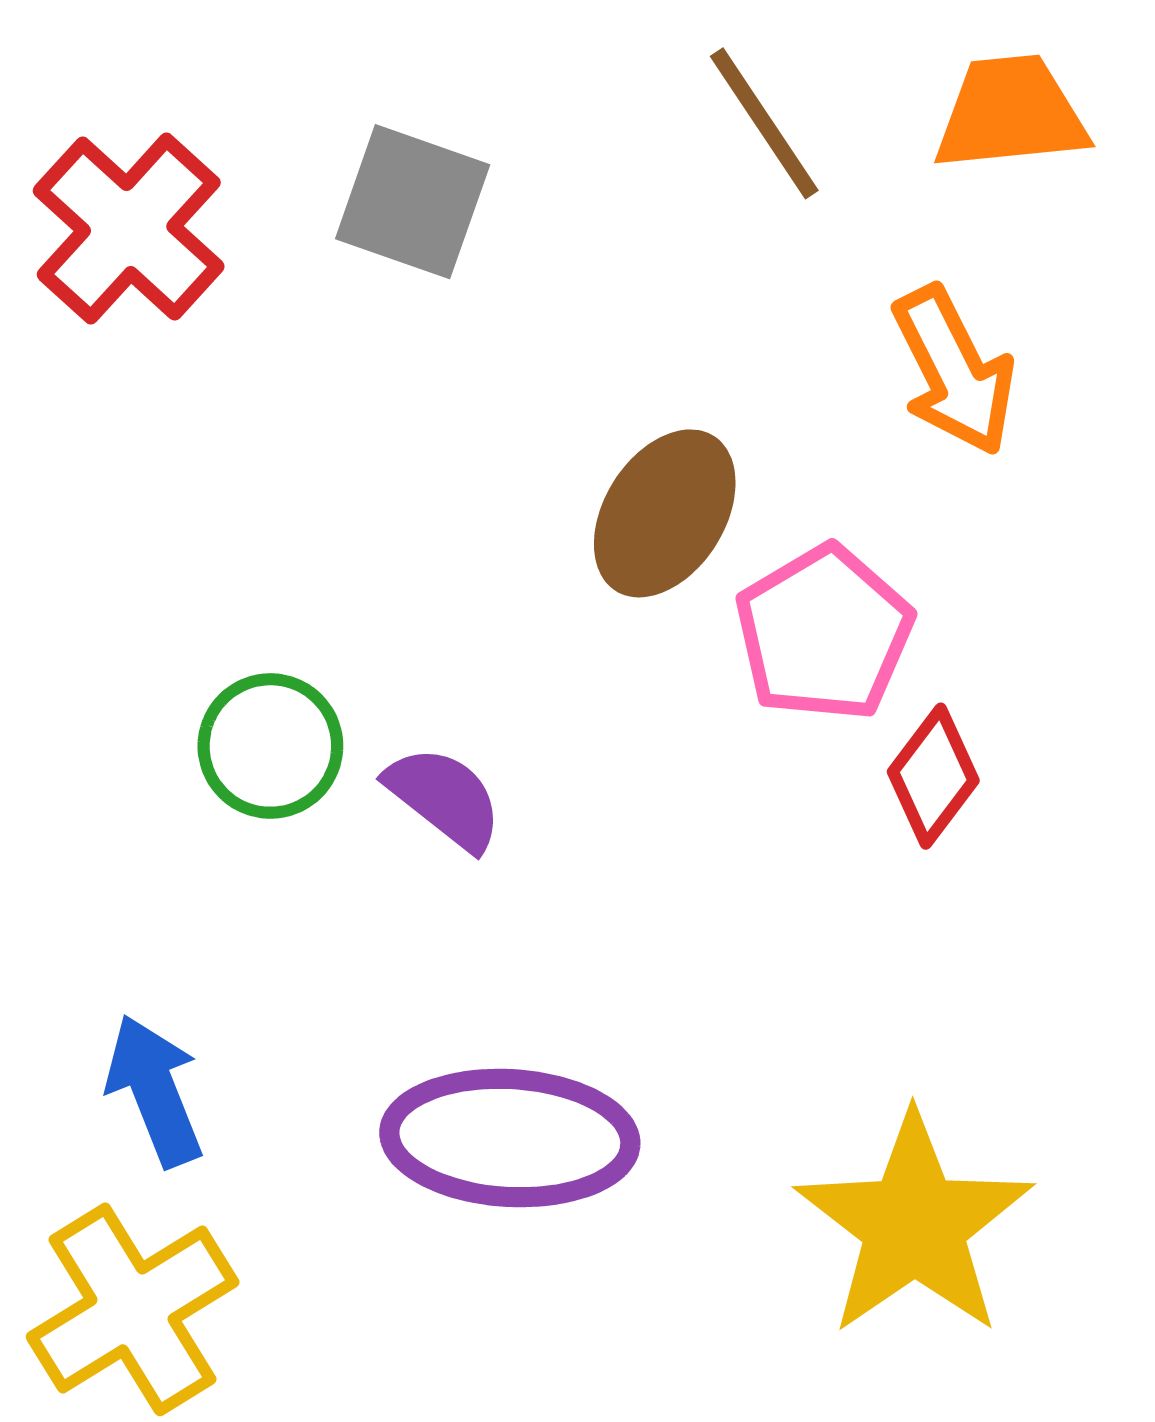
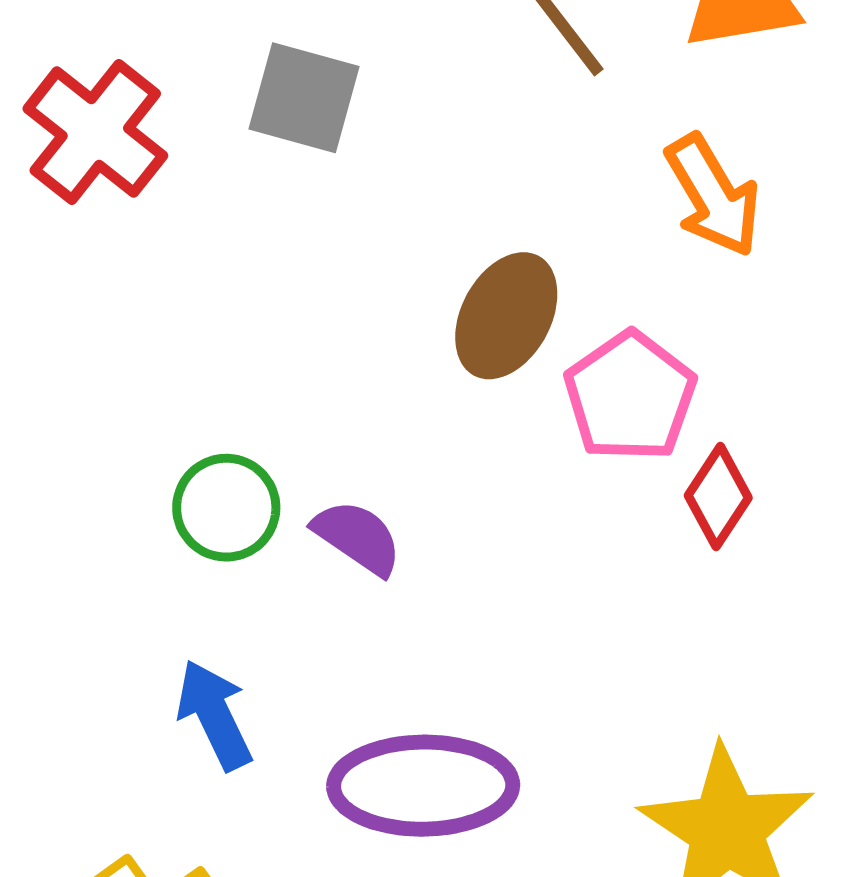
blue arrow: (155, 1091) -> (214, 715), moved

